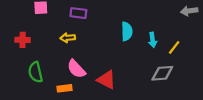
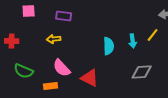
cyan semicircle: (127, 31) -> (109, 46), moved
yellow line: (174, 47) -> (153, 35), moved
green semicircle: (35, 72) -> (24, 71), turned -54

